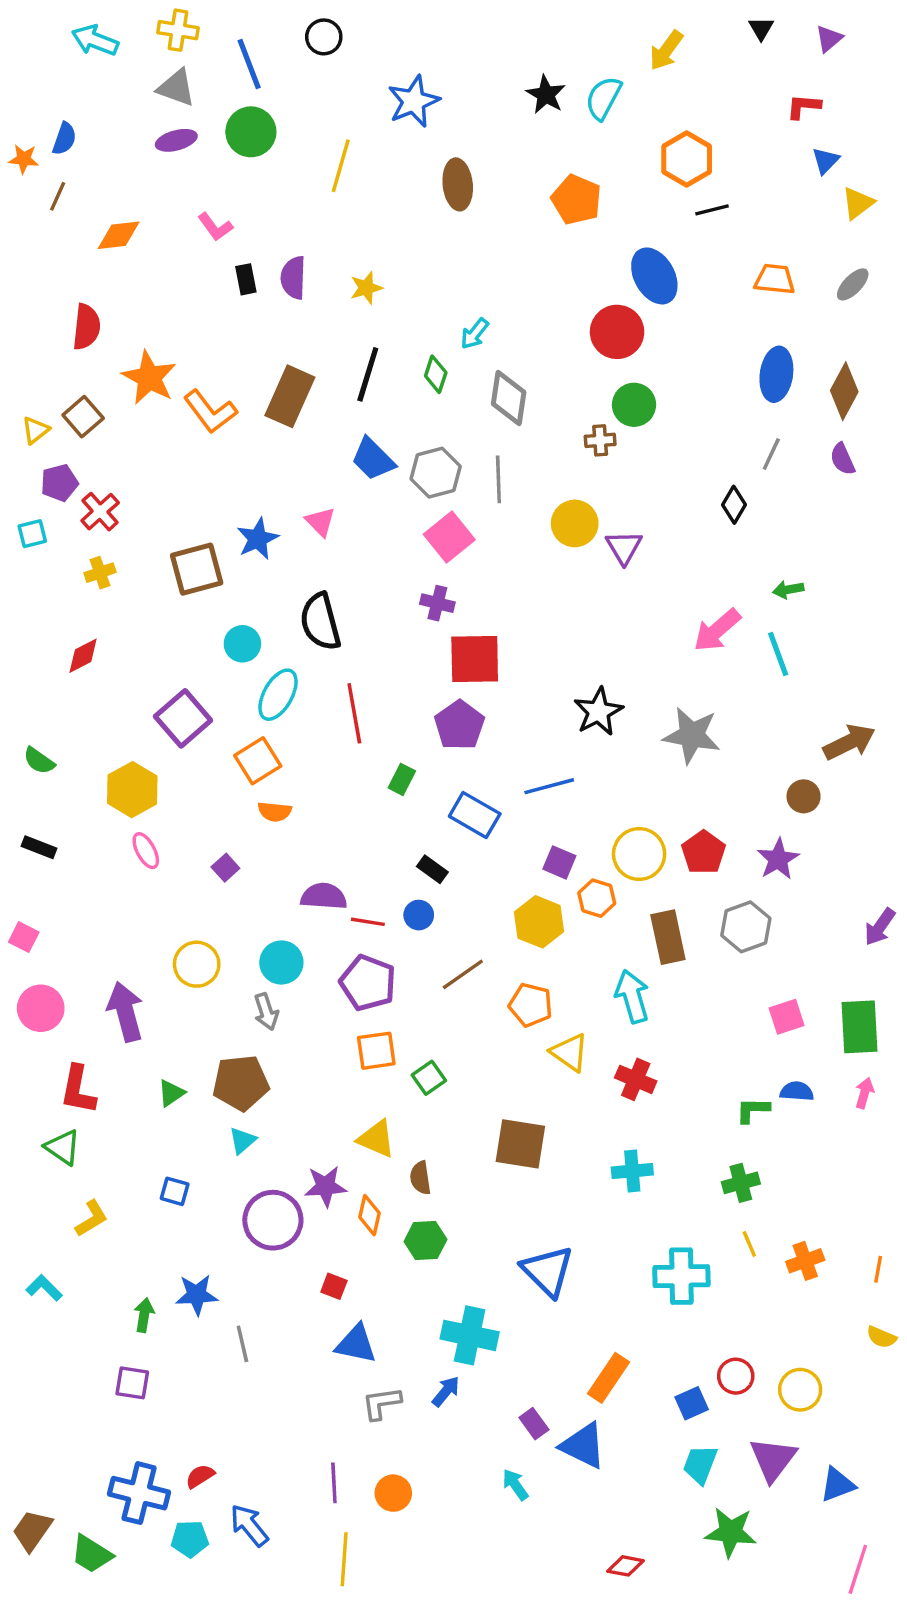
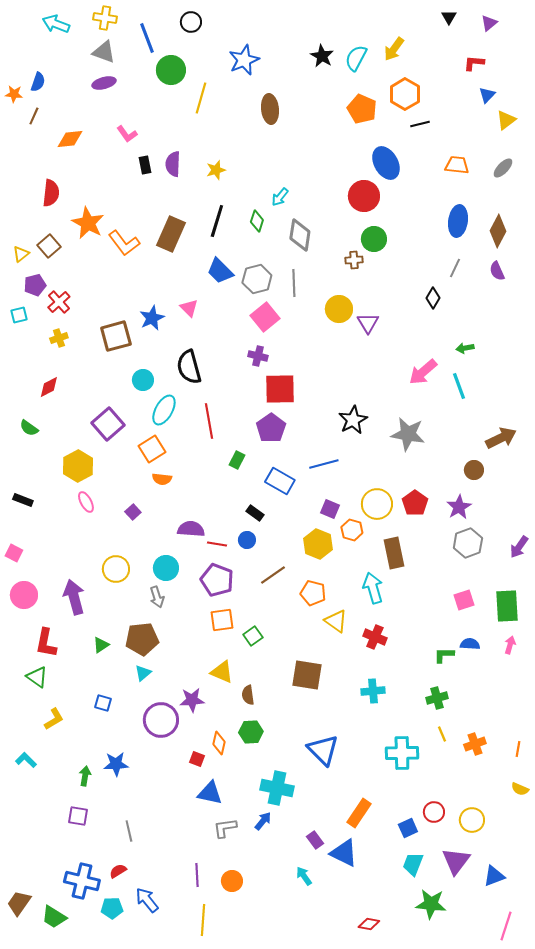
yellow arrow: (666, 50) -> (394, 49), moved
green circle: (251, 132) -> (171, 70), moved
orange pentagon: (576, 200) -> (362, 109), moved
green semicircle: (39, 761) -> (29, 428), moved
gray hexagon: (746, 927) -> (468, 543), moved
orange diamond: (370, 1215) -> (219, 743), moved
gray line: (242, 1344) -> (129, 831), moved

